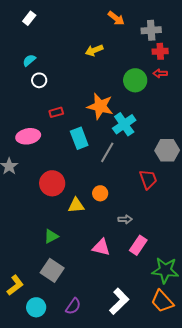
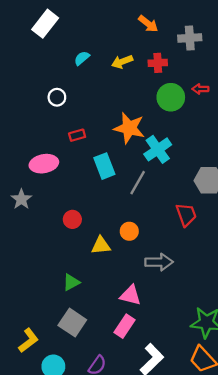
white rectangle: (29, 18) -> (45, 24), size x1.6
red cross: (160, 51) -> (158, 63), moved
cyan semicircle: (29, 60) -> (82, 58), moved
red circle: (52, 183) -> (72, 219), size x0.6
gray arrow: (125, 219) -> (159, 262), size x1.6
pink rectangle: (138, 245) -> (125, 326), moved

